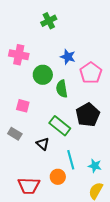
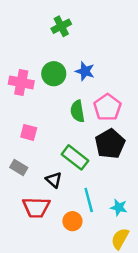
pink cross: (19, 55) -> (21, 82), moved
pink pentagon: (91, 73) -> (107, 107), moved
green circle: (43, 75) -> (54, 74), moved
red trapezoid: (29, 186) -> (36, 207), moved

